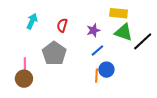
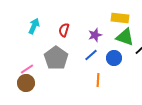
blue line: (97, 50) -> (91, 55), moved
pink line: (25, 65) -> (27, 69), turned 56
blue circle: (106, 70) -> (114, 58), moved

